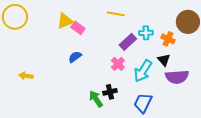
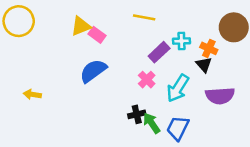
blue semicircle: (75, 57) -> (93, 71), size x1.6
black triangle: (164, 60) -> (204, 65), moved
green arrow: (96, 99) -> (152, 123), moved

